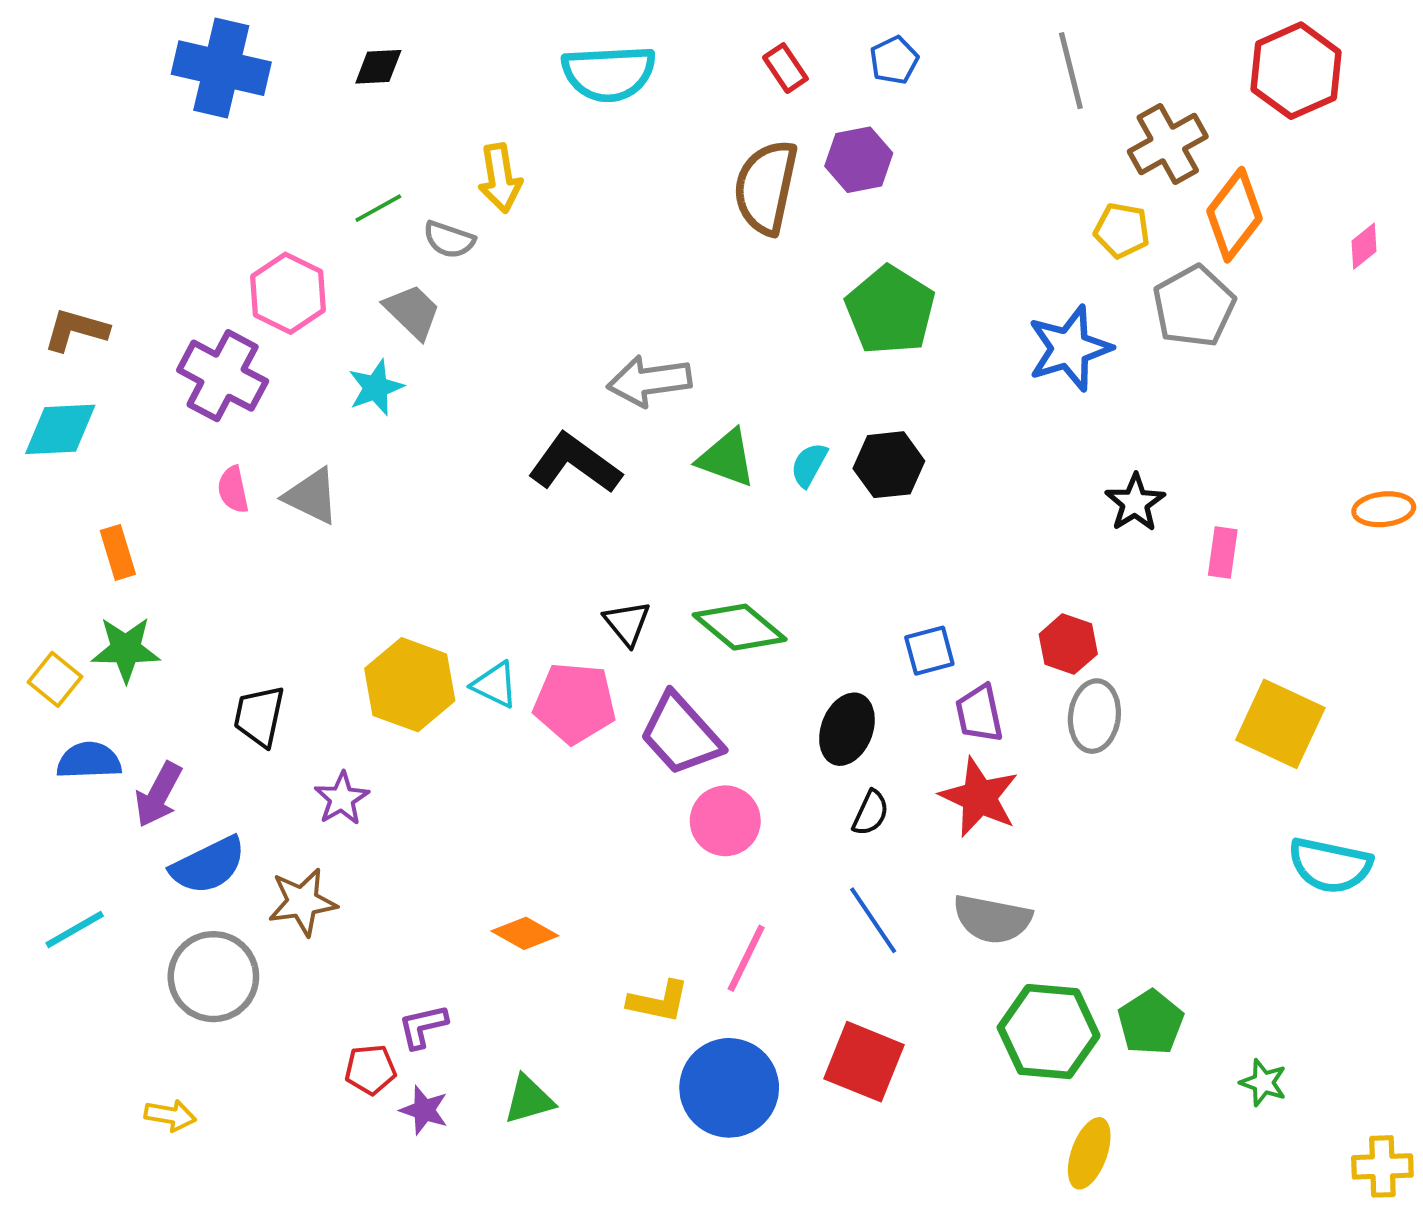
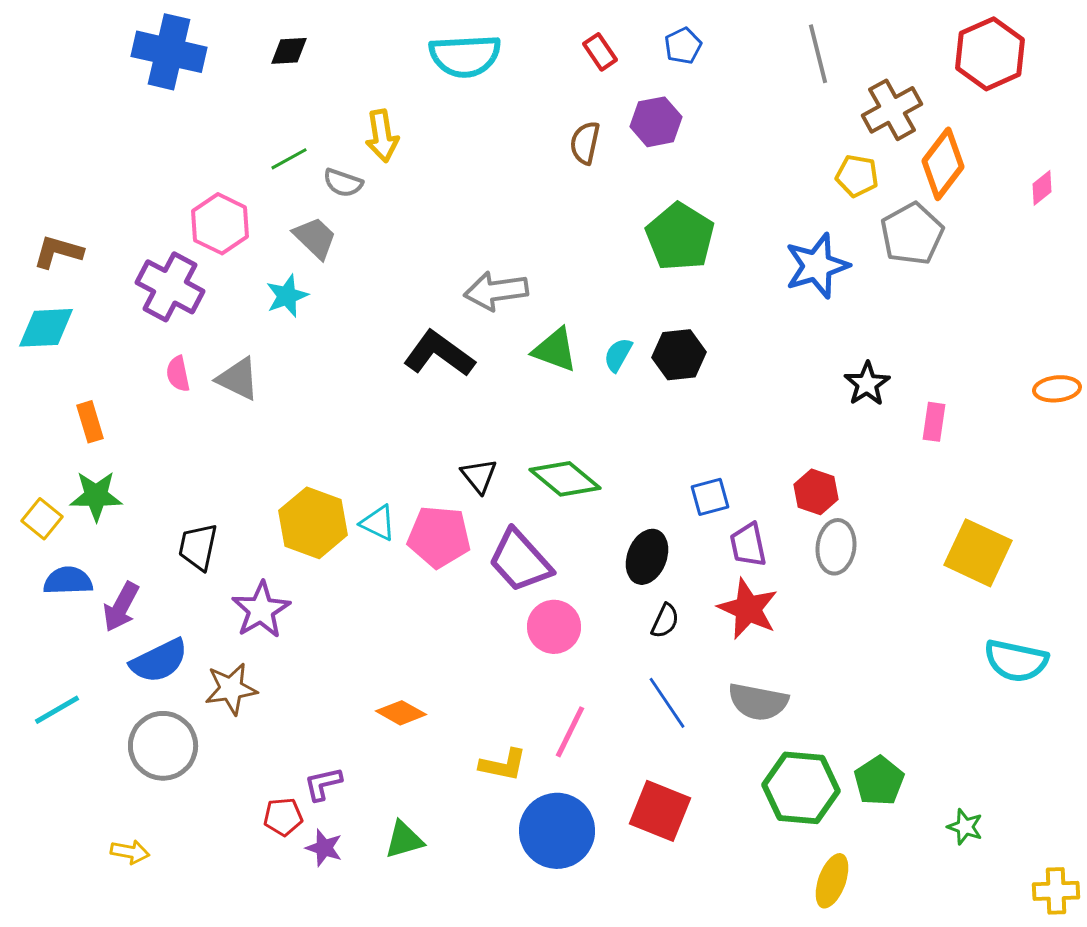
brown semicircle: (766, 187) -> (585, 143), size x0.6
purple star: (342, 799) -> (261, 610), size x1.4

